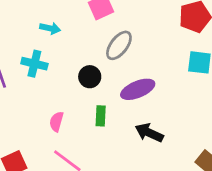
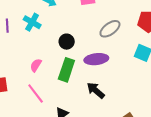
gray ellipse: (119, 45) -> (110, 29), moved
green rectangle: (101, 116) -> (66, 70), size x1.6

